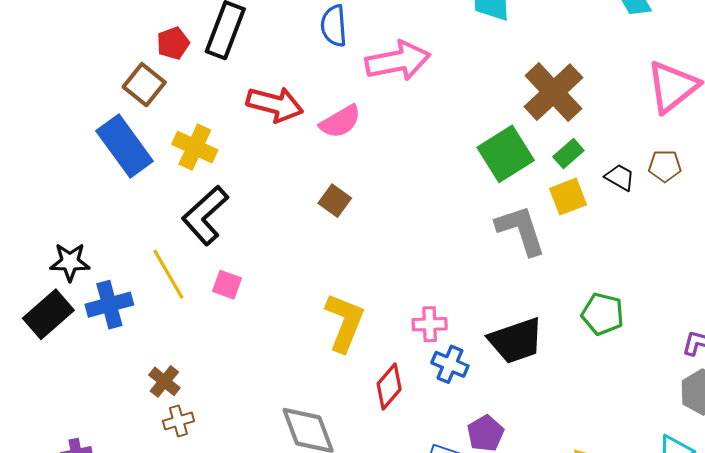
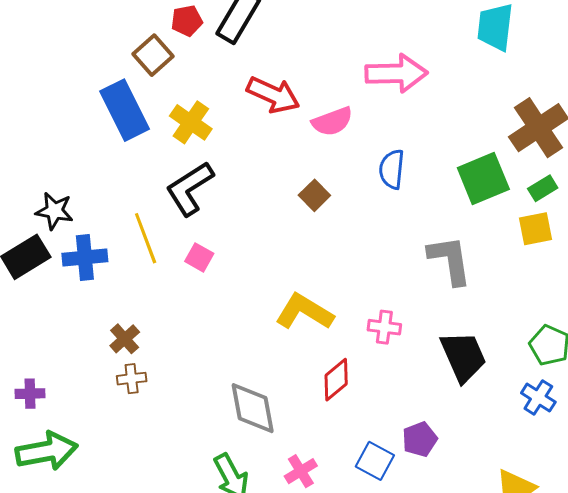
blue semicircle: (334, 26) -> (392, 169), moved
gray L-shape: (521, 230) -> (450, 260), moved
yellow L-shape: (345, 322) -> (304, 312), turned -90
black trapezoid: (516, 341) -> (463, 356), turned -104
blue cross: (450, 364) -> (538, 397), moved

